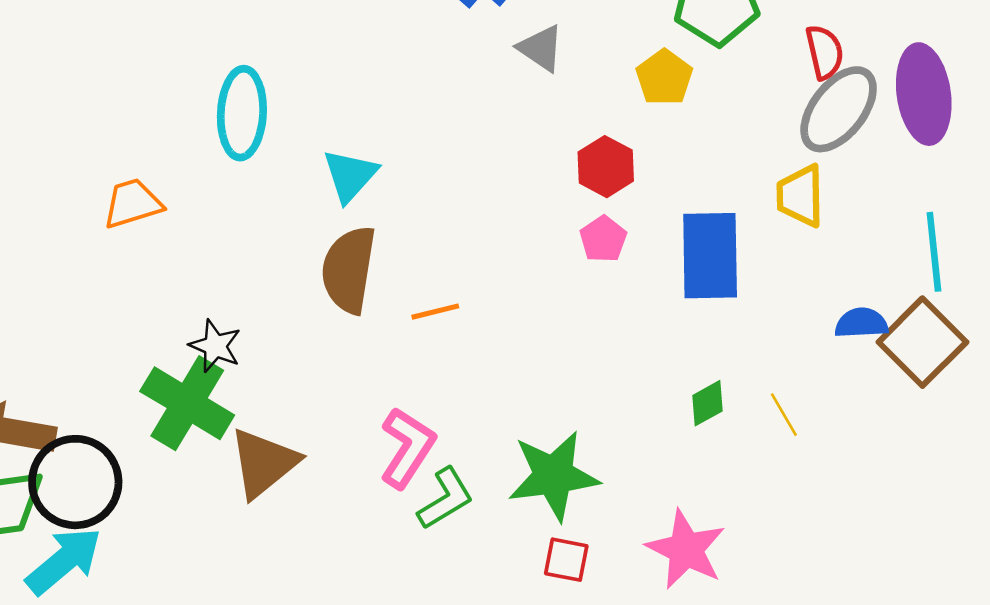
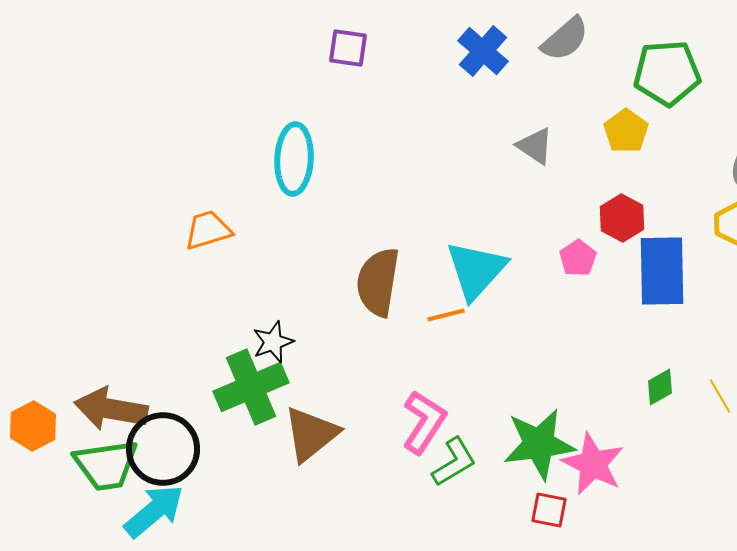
gray triangle: (541, 48) -> (535, 146), moved
red hexagon: (606, 167) -> (622, 218), moved
cyan triangle: (350, 175) -> (476, 270), moved, size x1.4
black star: (215, 346) -> (273, 342), turned 30
green cross: (187, 403) -> (251, 387), turned 36
pink star: (686, 549) -> (593, 464), moved

